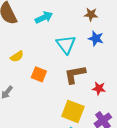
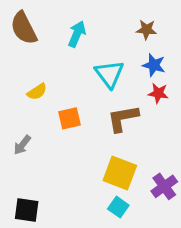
cyan arrow: (44, 17) -> (77, 34), turned -42
orange square: (39, 74) -> (70, 118), turned -35
red star: (99, 88) -> (158, 93), moved

